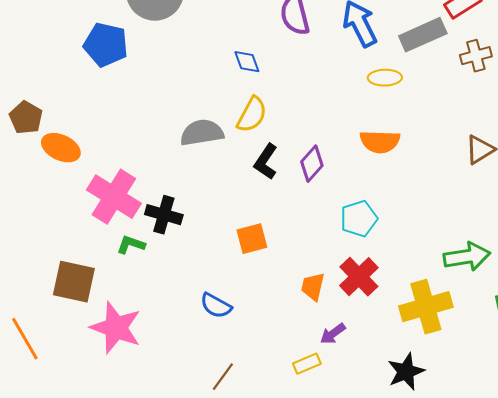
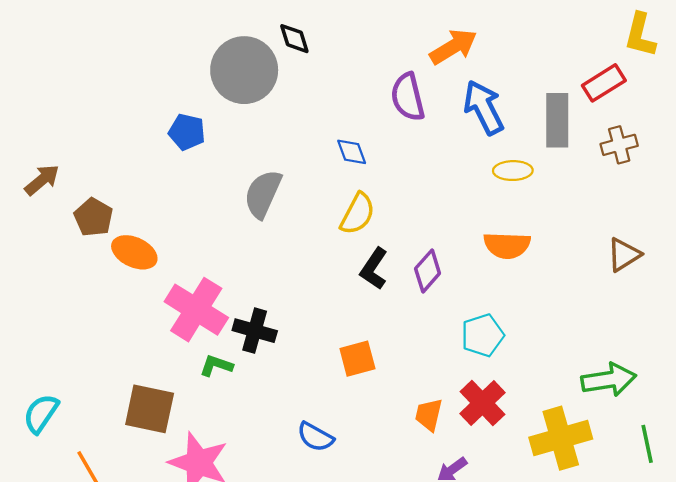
gray rectangle: (423, 35) -> (557, 120), turned -66
blue pentagon: (106, 45) -> (187, 132), size x0.7
gray semicircle: (202, 133) -> (263, 194), moved, turned -57

